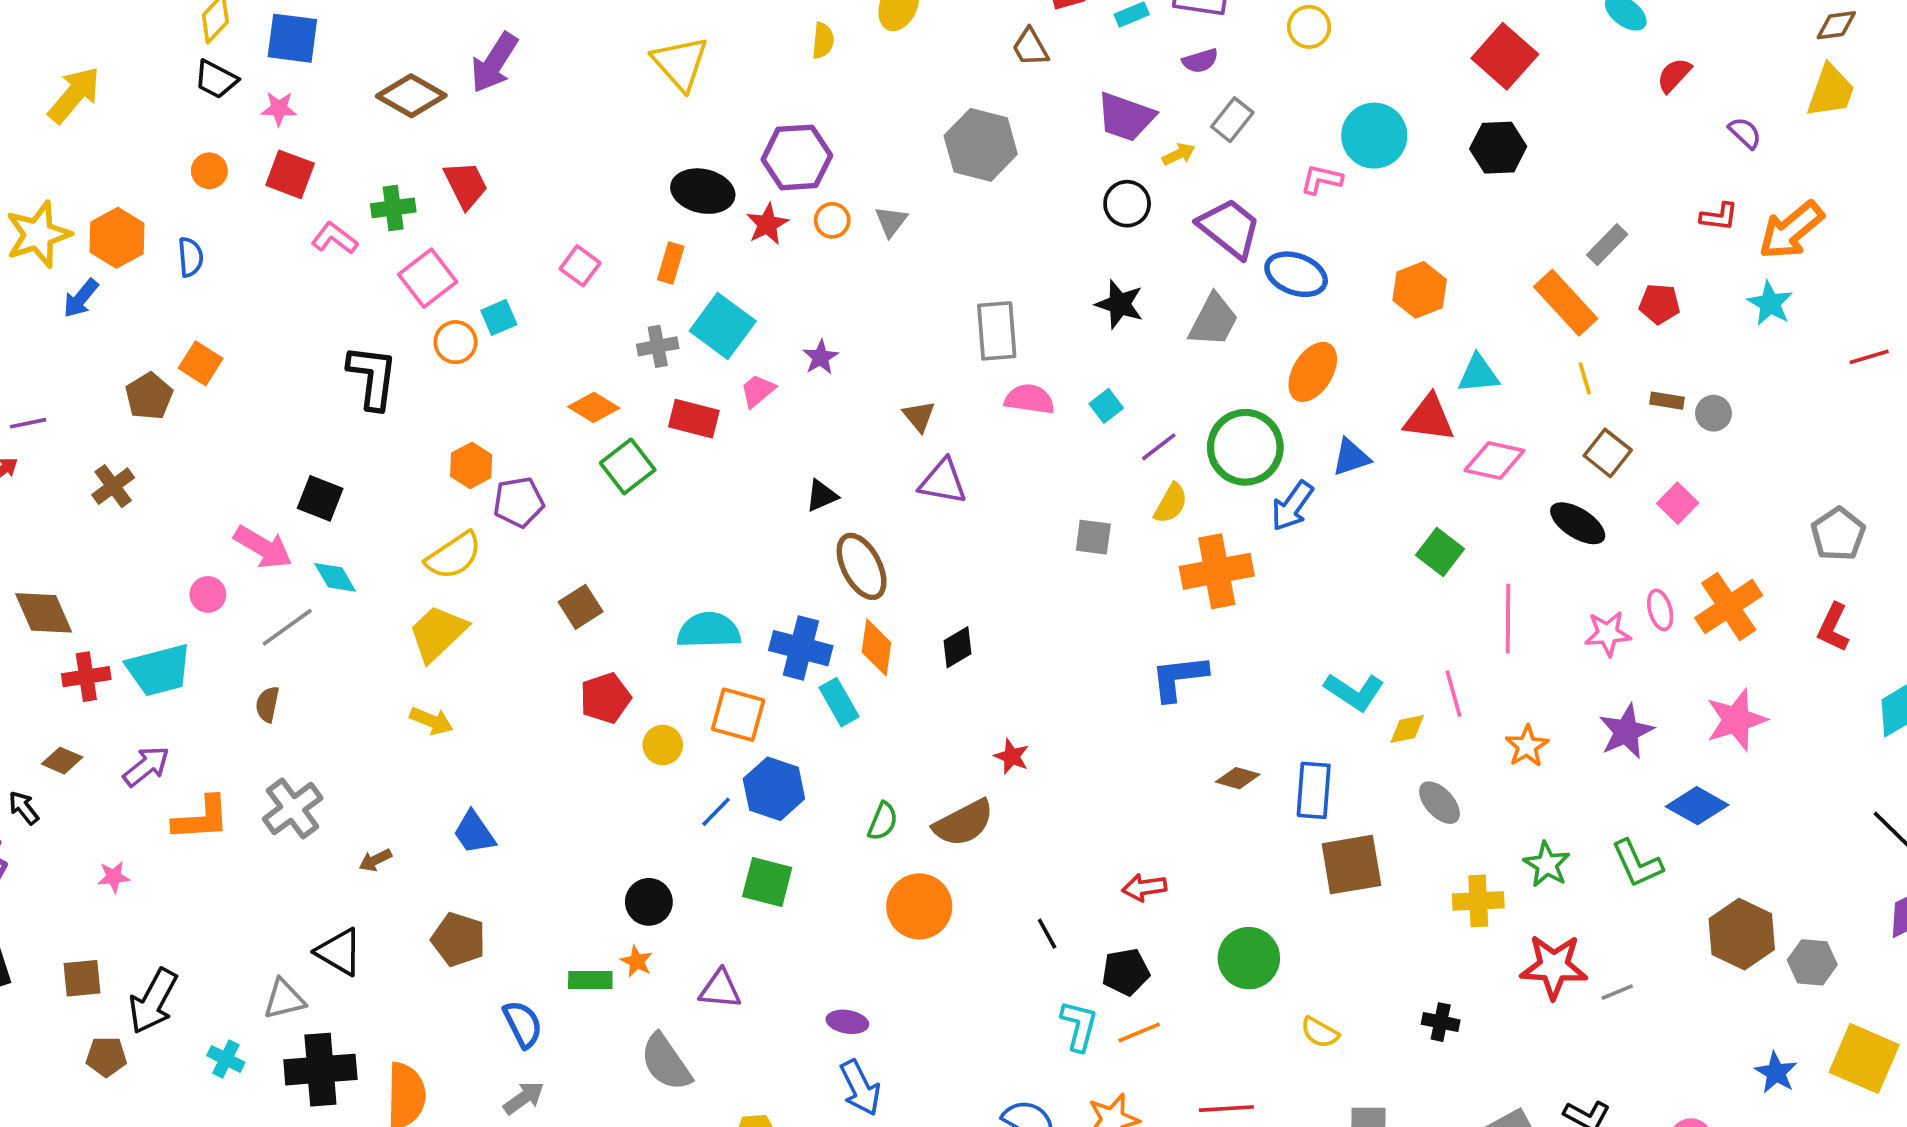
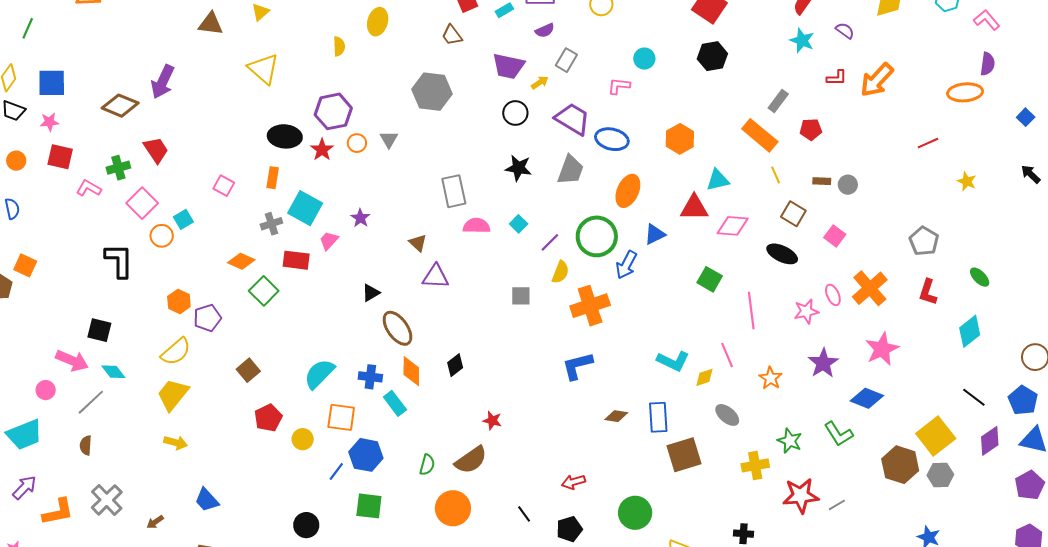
cyan circle: (1374, 136) -> (644, 59), size x0.6
cyan star: (1770, 303) -> (802, 40), moved
cyan semicircle: (709, 630) -> (319, 374), turned -36
blue cross: (801, 648) -> (370, 377), size x0.7
yellow square: (1864, 1058) -> (936, 436), moved, turned 36

